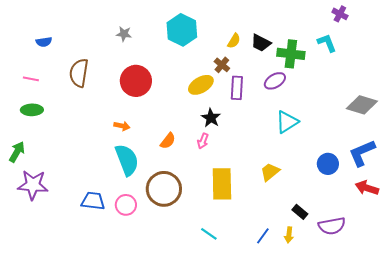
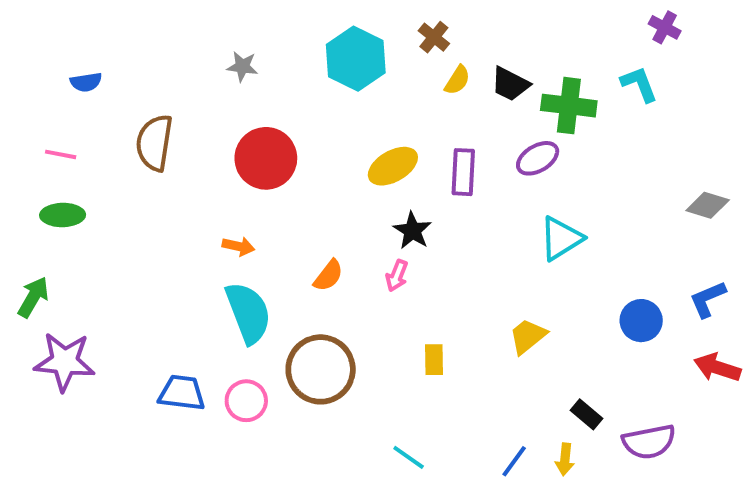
brown cross: (222, 65) -> (434, 37), moved
gray diamond: (362, 105) -> (708, 205), size x0.7
blue L-shape: (362, 153) -> (708, 299), size x0.7
yellow rectangle: (222, 184) -> (434, 360), size x0.5

